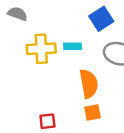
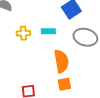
yellow cross: (41, 49) -> (23, 33), size x0.6

